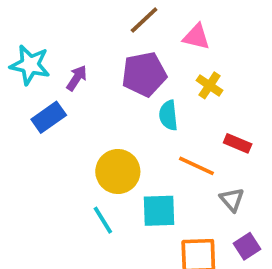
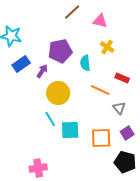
purple pentagon: (144, 74) -> (60, 51), moved
purple arrow: (77, 78) -> (42, 71), moved
cyan square: (159, 211) -> (70, 130), moved

